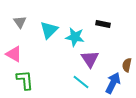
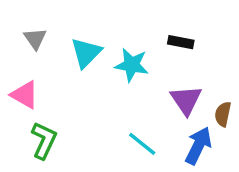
purple triangle: (90, 59) -> (186, 100), moved
green L-shape: (25, 80) -> (44, 140), turned 30

